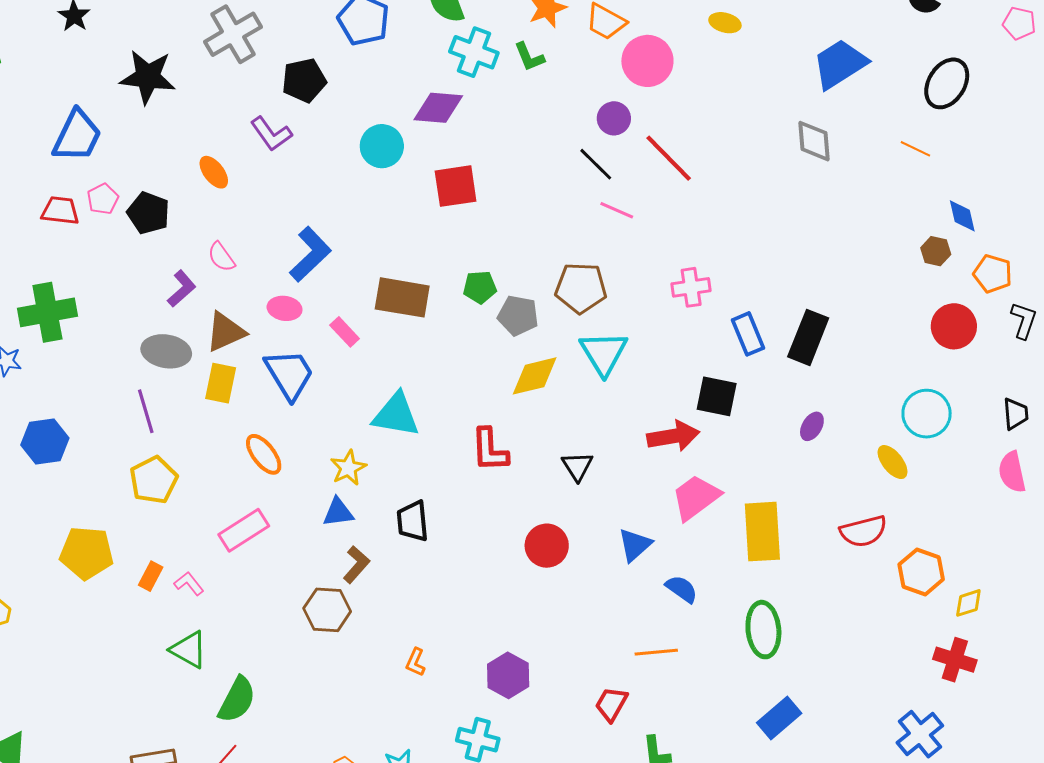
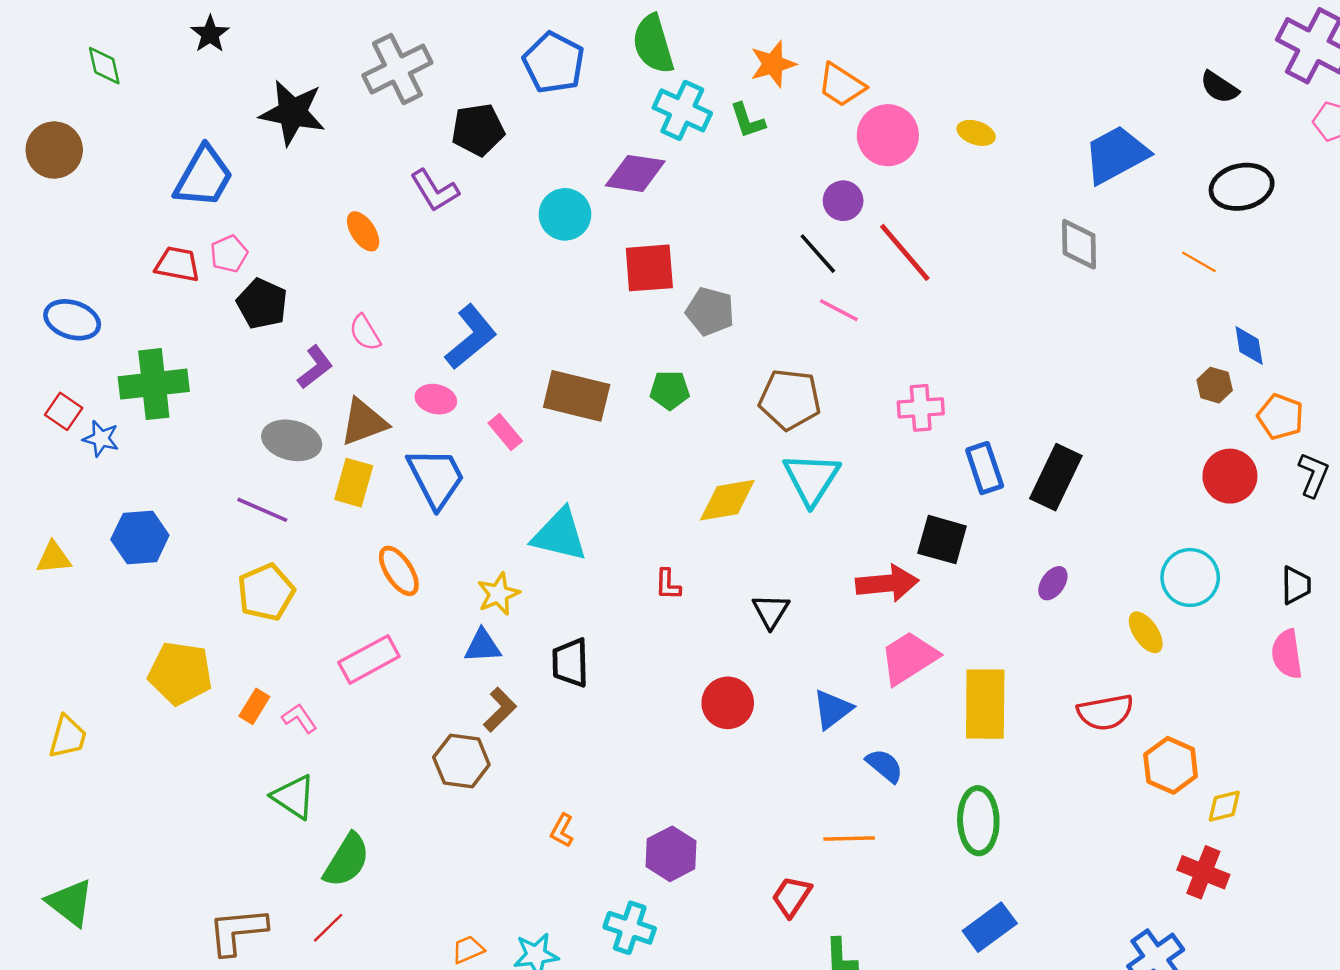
yellow ellipse: (725, 23) -> (976, 133), moved
black ellipse: (947, 83) -> (1242, 187), turned 42
black pentagon: (148, 213) -> (262, 304), moved
gray pentagon: (518, 316) -> (710, 311), moved
purple line: (146, 411) -> (262, 510), turned -54
red L-shape: (490, 450) -> (668, 584), size x0.6

